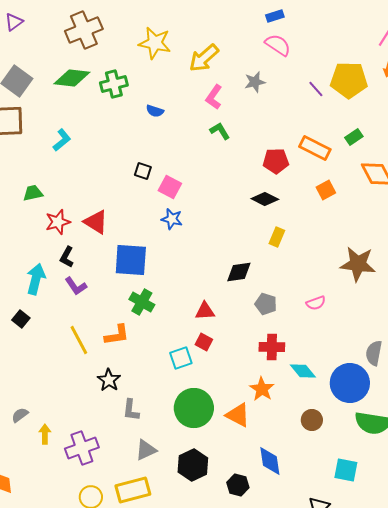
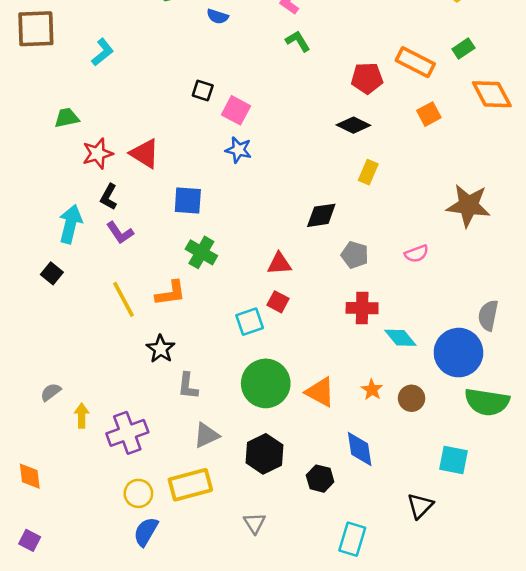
blue square: (131, 260) -> (188, 201), size x0.7
orange star: (262, 389) -> (372, 390), moved, size x0.7

